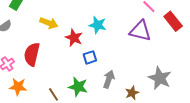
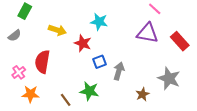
red rectangle: (173, 21) -> (180, 41), moved
cyan star: (98, 25) -> (99, 22), moved
gray arrow: (109, 79) -> (119, 71), moved

